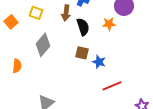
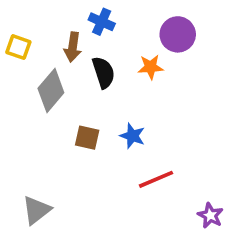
gray diamond: (43, 45) -> (51, 91), moved
brown square: (82, 53) -> (87, 138), moved

